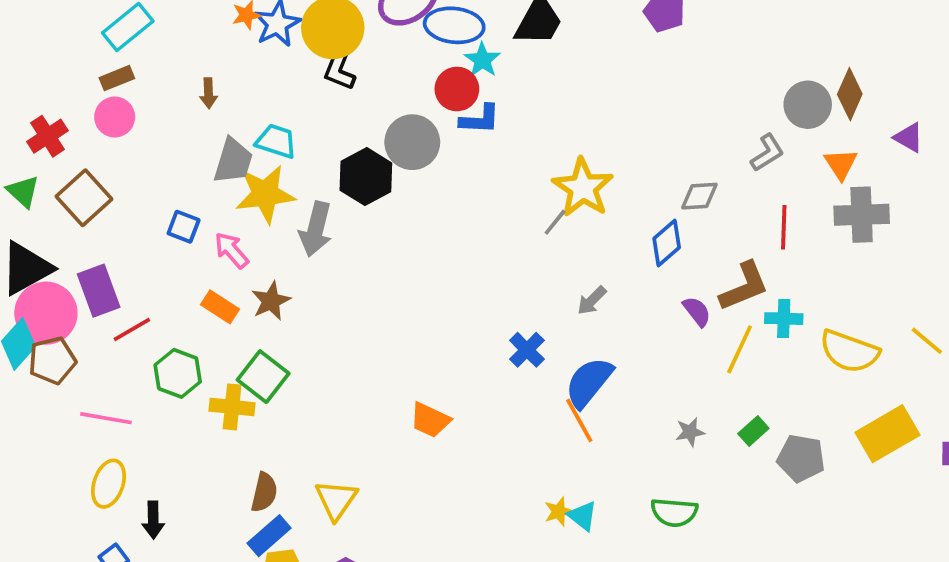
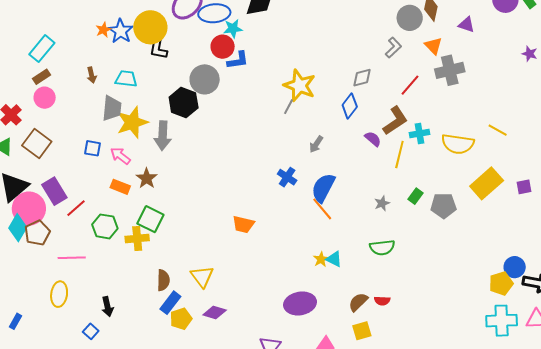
cyan star: (482, 60) -> (233, 29), turned -30
cyan trapezoid: (276, 141) -> (126, 79), moved
red line: (784, 227) -> (410, 85), turned 50
yellow ellipse: (108, 484) -> (59, 294), moved

